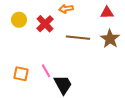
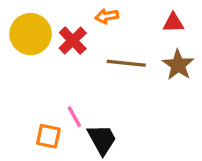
yellow circle: (19, 20) -> (31, 34), size x1.6
orange square: (21, 74) -> (48, 136), moved

